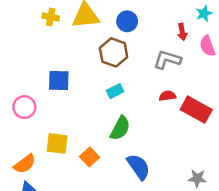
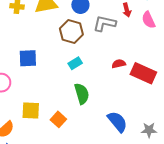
gray L-shape: (167, 60) -> (105, 23), moved
green semicircle: (120, 128) -> (82, 94), turned -40
blue semicircle: (138, 167) -> (117, 122), moved

